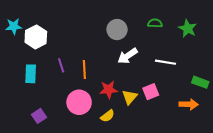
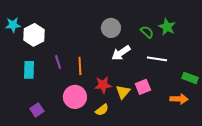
green semicircle: (155, 23) -> (147, 32), moved, turned 40
green star: (188, 28) -> (167, 27), moved

